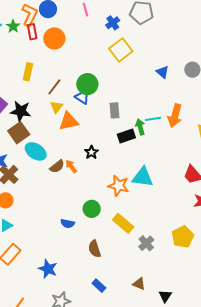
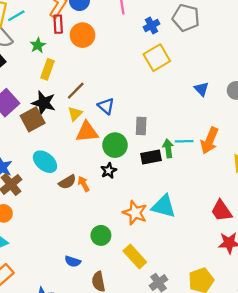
green star: (13, 26) -> (38, 45), moved
green circle: (87, 84) -> (115, 145), moved
black star: (21, 111) -> (44, 103), moved
brown square: (19, 133) -> (33, 119), moved
blue semicircle: (68, 224) -> (73, 261), moved

